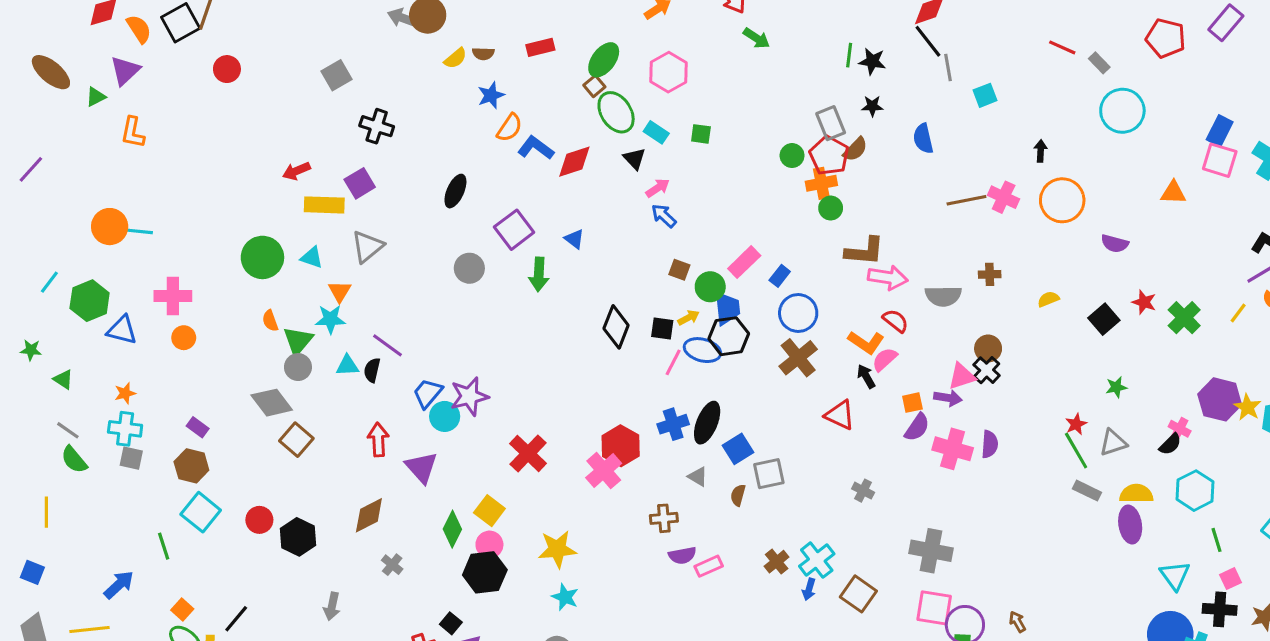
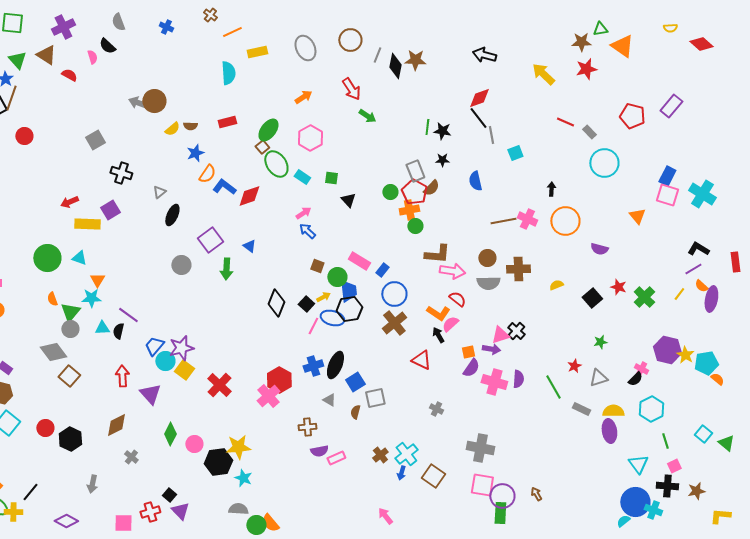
black triangle: (635, 159) -> (348, 200), moved
orange triangle: (1173, 193) -> (637, 216), turned 48
gray triangle: (367, 247) -> (159, 192), moved, size x0.6
pink rectangle: (744, 262) -> (359, 261), turned 75
brown cross: (990, 274) -> (518, 269), size x1.6
black square: (662, 328) -> (306, 304), turned 35
brown circle: (988, 349) -> (487, 258), moved
green line: (1076, 450) -> (553, 387), moved
yellow square: (489, 511) -> (184, 370), moved
black hexagon: (485, 572) -> (218, 462), moved

